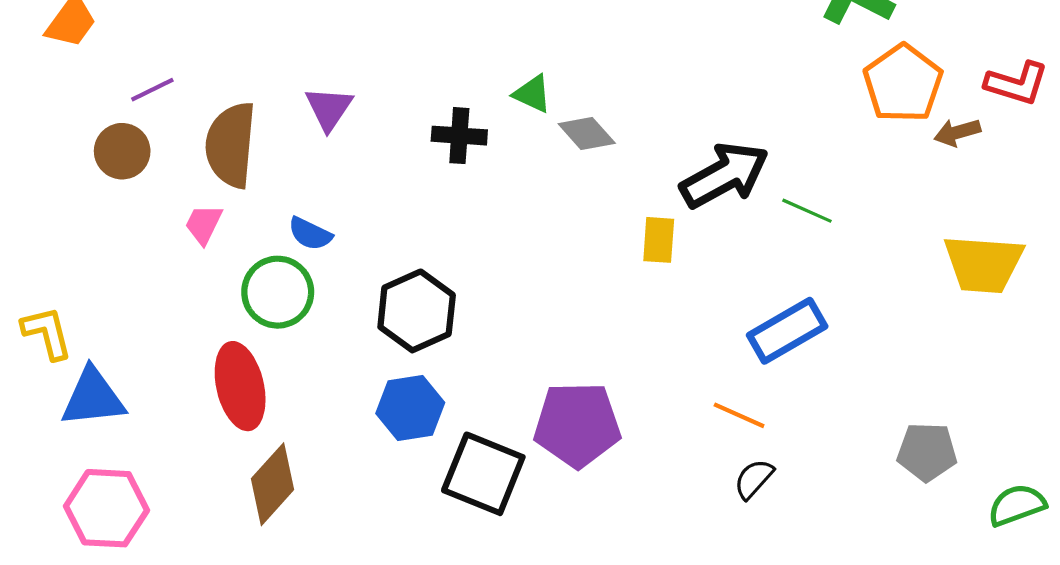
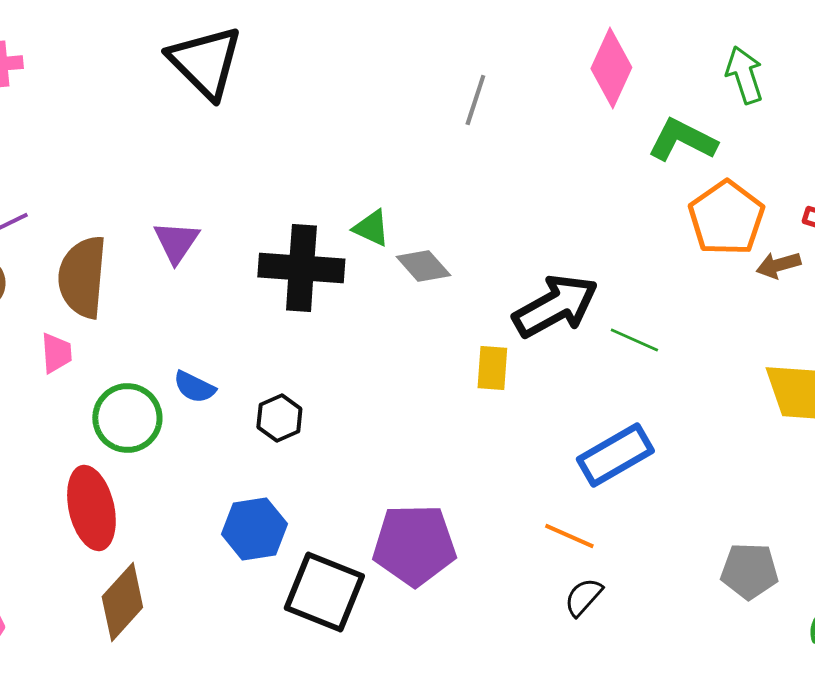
black cross: (459, 136) -> (301, 268), size x1.6
pink trapezoid: (204, 224) -> (56, 353), turned 150
blue semicircle: (310, 234) -> (194, 387), moved
black hexagon: (417, 311) -> (279, 418), moved, size x0.6

